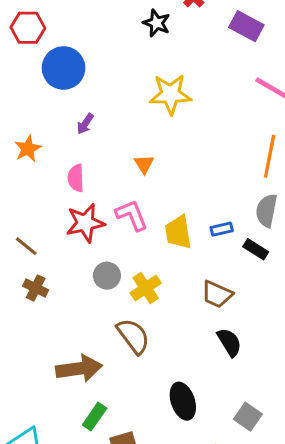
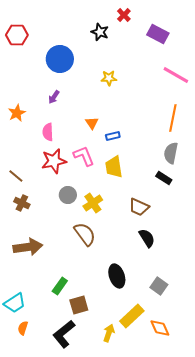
blue circle: (64, 68) -> (60, 59), moved
yellow star: (170, 94) -> (109, 78), size x0.6
blue rectangle: (222, 229) -> (113, 136), moved
brown arrow: (79, 369) -> (28, 247), moved

